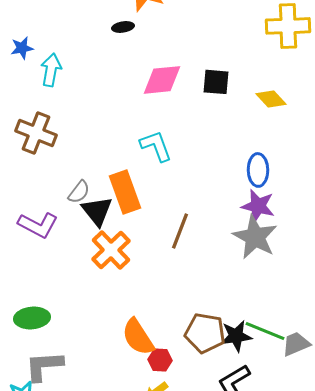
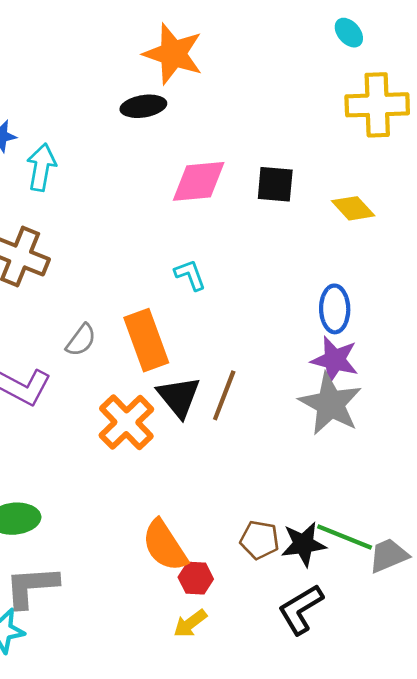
black ellipse: (123, 27) -> (143, 106), size x1.4
cyan L-shape: (156, 146) -> (190, 275), size x0.7
black triangle: (97, 211) -> (179, 397), moved
brown pentagon: (205, 333) -> (260, 540), size x0.7

